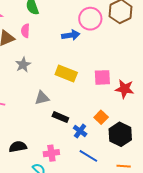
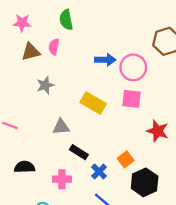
pink circle: (90, 19) -> (133, 67), moved
pink square: (102, 77) -> (131, 99), moved
black semicircle: (18, 147) -> (25, 167), moved
pink cross: (51, 153) -> (62, 179), moved

